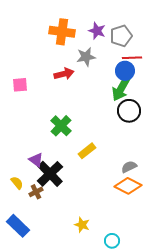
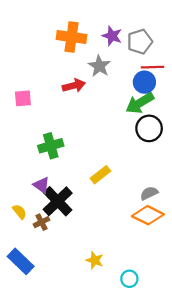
gray star: (86, 57) -> (99, 66), turned -30
green arrow: (121, 89) -> (140, 103), turned 30
green cross: (61, 126) -> (51, 146), moved, turned 30

